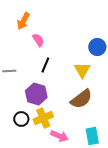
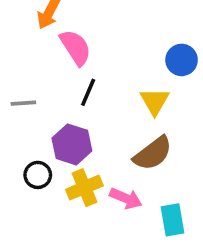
pink semicircle: (38, 40) -> (75, 47), size x1.5
black circle: (21, 119) -> (38, 175), moved
pink arrow: (59, 136) -> (126, 198), moved

